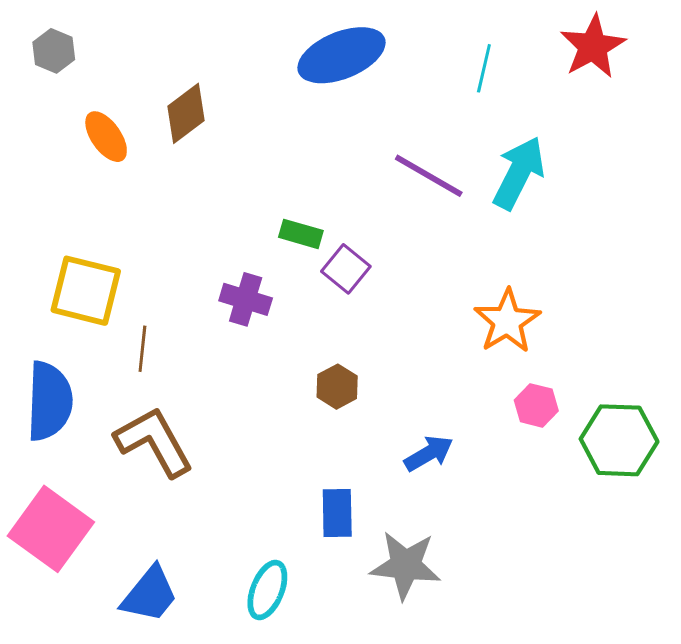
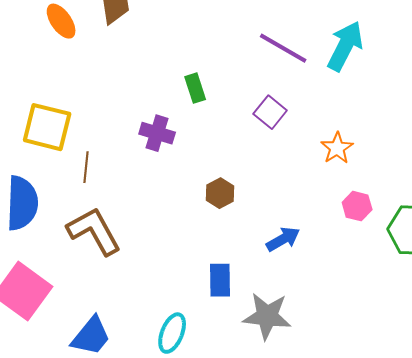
green rectangle: (301, 234) -> (195, 88), turned 56
purple square: (346, 269) -> (270, 112), moved
orange star: (507, 321) -> (337, 148), size x0.7

